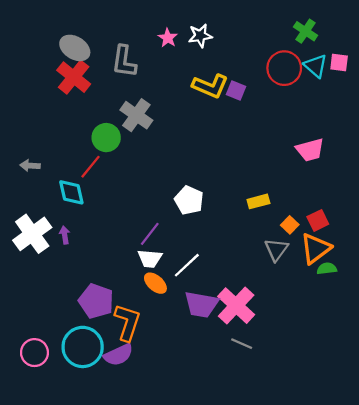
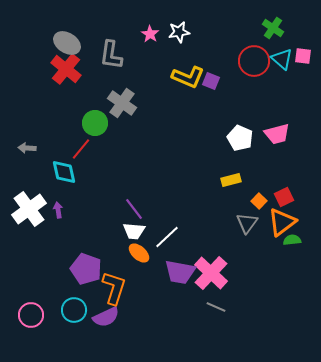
white pentagon: (189, 200) -> (240, 138), moved
purple line: (150, 234) -> (134, 209), turned -75
cyan circle: (83, 347) -> (74, 310), size x0.7

